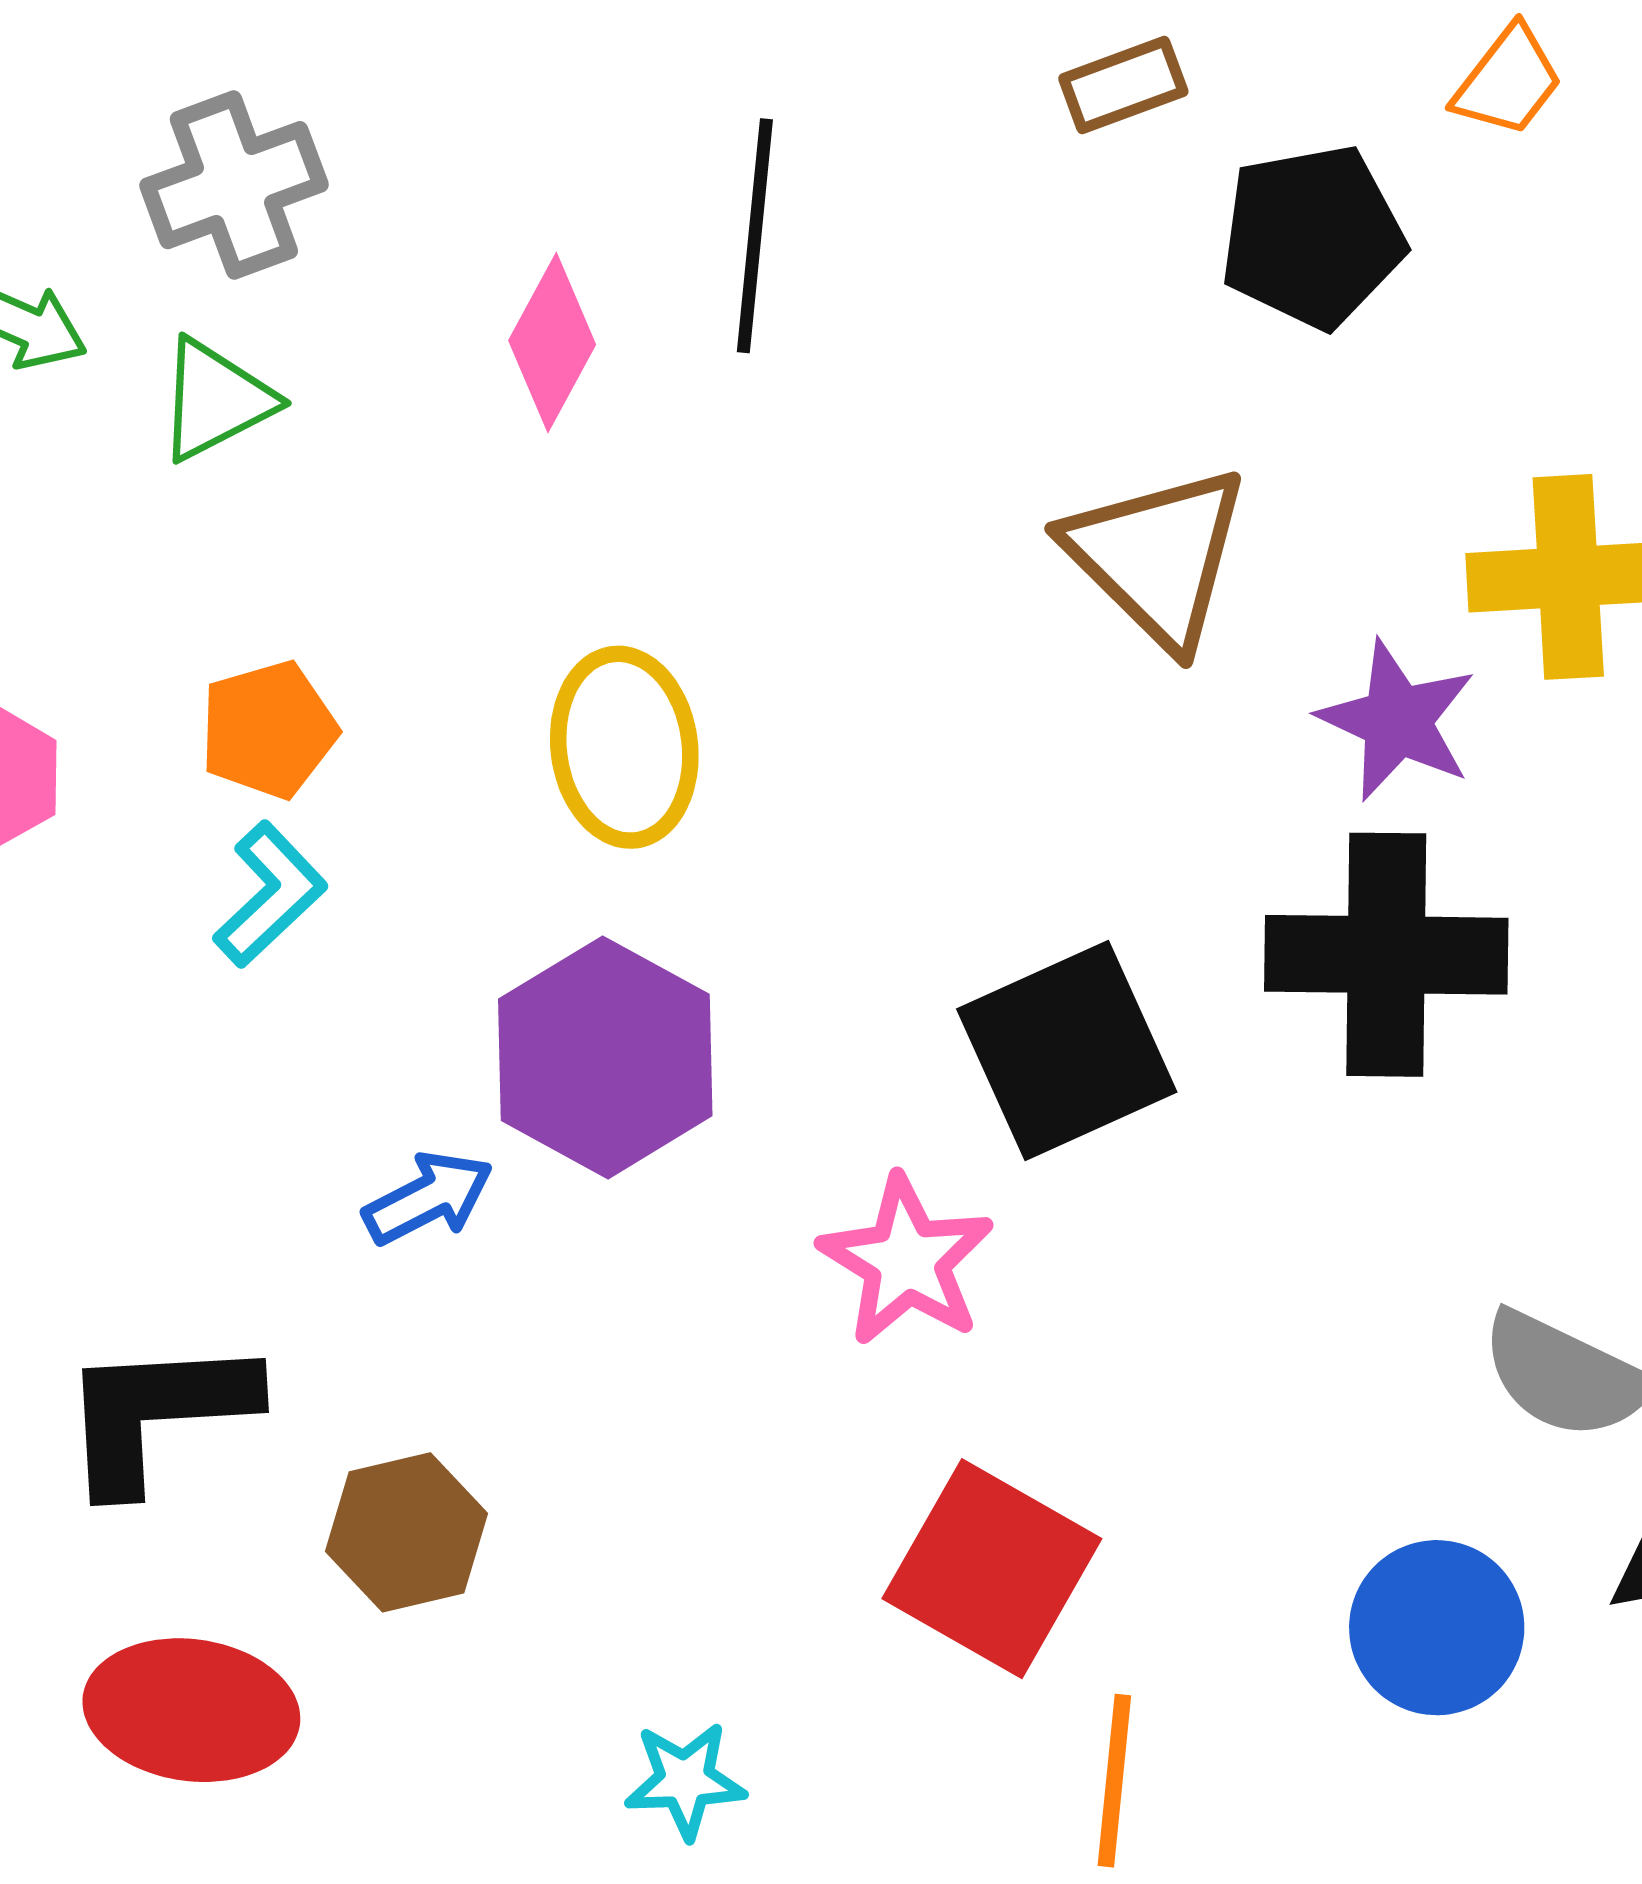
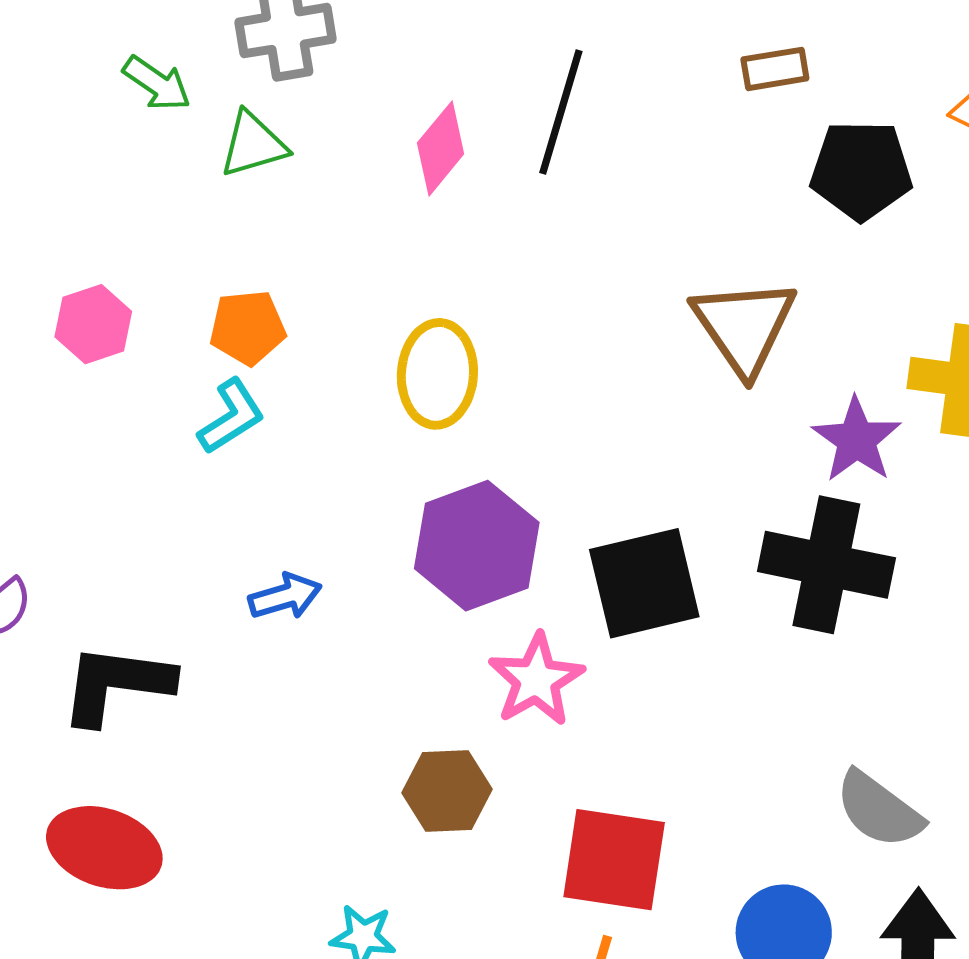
purple hexagon: (605, 1057) -> (477, 546), moved
brown hexagon: (406, 1532) -> (447, 791), moved
red square: (992, 1569) -> (614, 860), moved, turned -32

